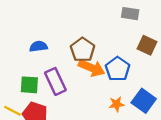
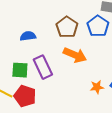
brown pentagon: (83, 50) -> (67, 27), moved
blue pentagon: (118, 69) -> (98, 26), moved

